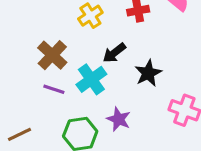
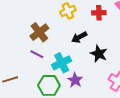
black star: (148, 73) -> (99, 54), turned -30
cyan cross: (91, 79) -> (62, 63), moved

